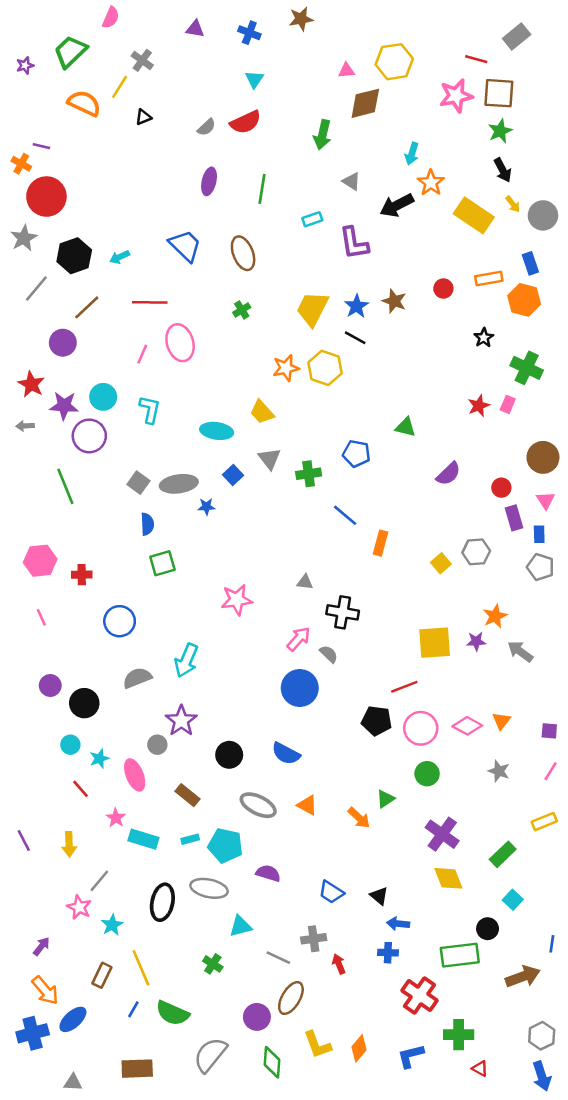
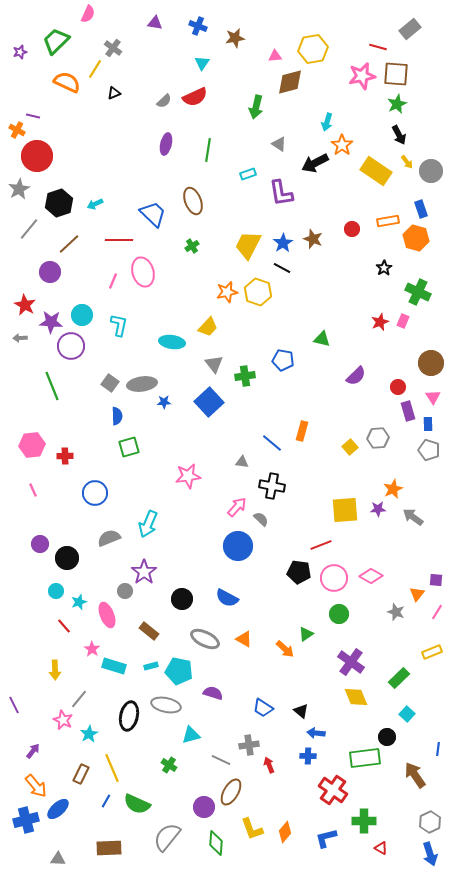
brown star: (301, 19) -> (235, 38), moved
blue trapezoid: (185, 246) -> (153, 214), moved
yellow trapezoid: (262, 412) -> (208, 327), turned -95
blue square: (233, 475) -> (209, 402), moved, size x1.8
blue line: (345, 515) -> (272, 443), moved
orange triangle: (501, 721) -> (417, 594), moved
purple line: (24, 840) -> (14, 705), moved
brown arrow: (523, 977) -> (415, 775), turned -104

